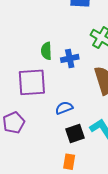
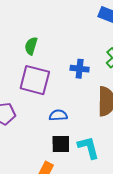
green semicircle: (46, 51) -> (31, 46), moved

